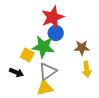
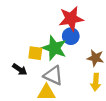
yellow square: (27, 55) -> (35, 53), turned -32
gray triangle: (48, 71) -> (53, 75), turned 48

